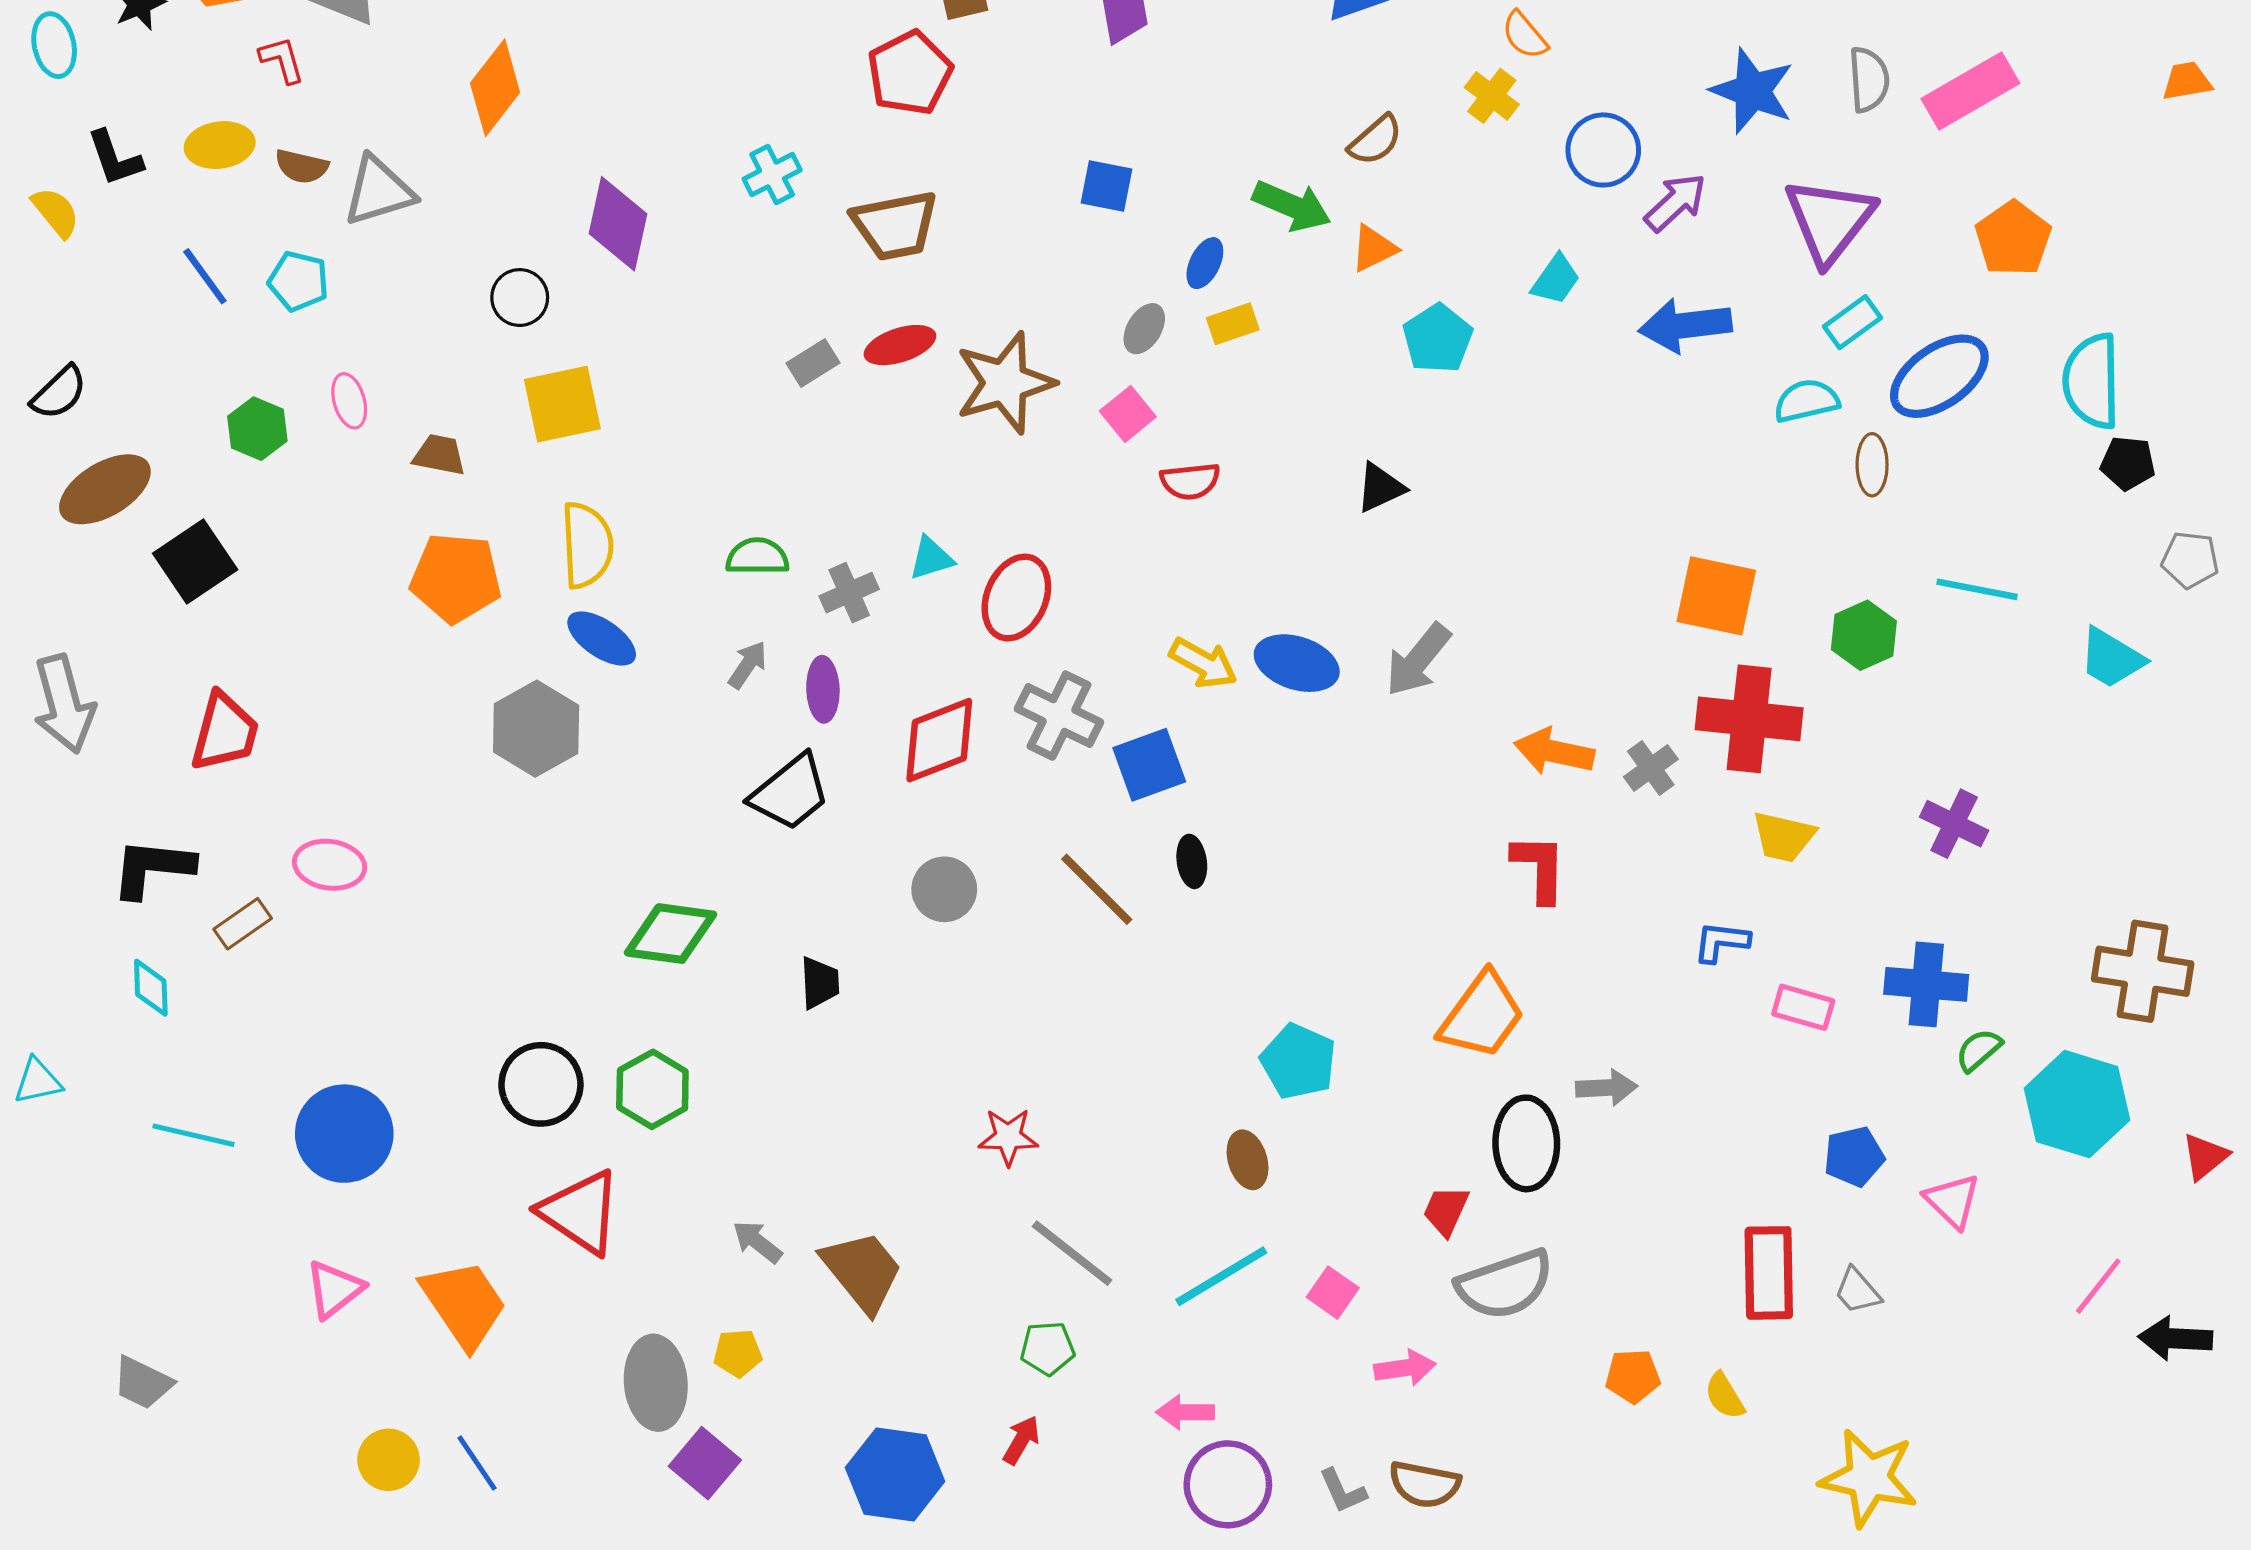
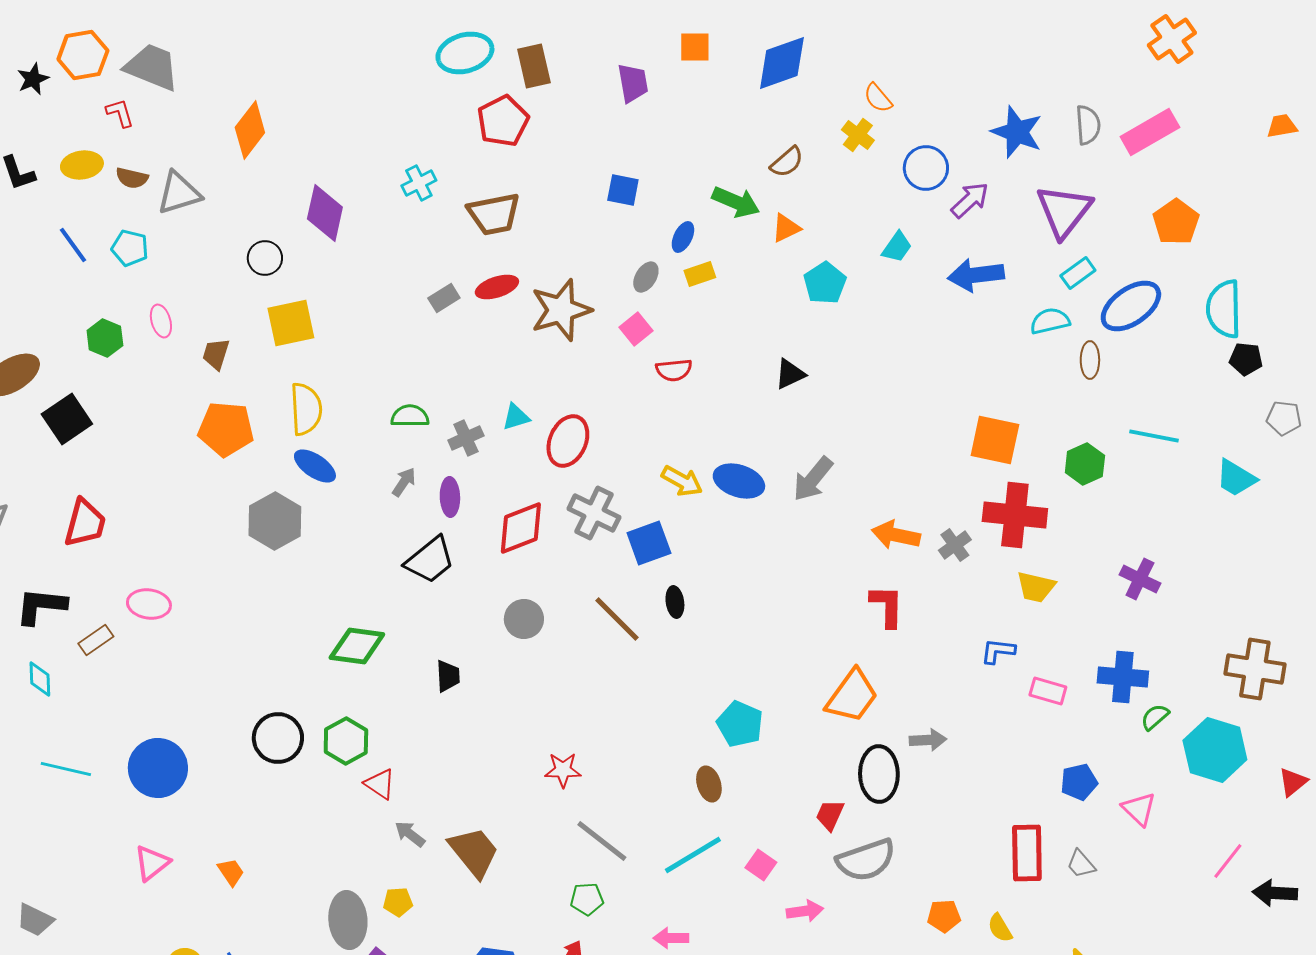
brown trapezoid: (439, 455) -> (216, 354), turned -84
red triangle: (580, 1212) -> (380, 784), moved, size x0.6
orange trapezoid: (464, 1304) -> (231, 872), size x0.5

